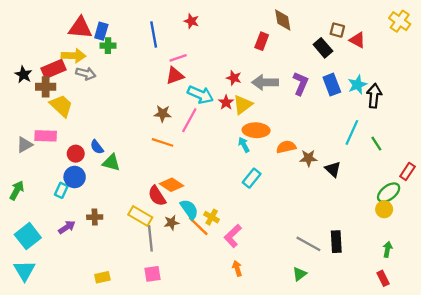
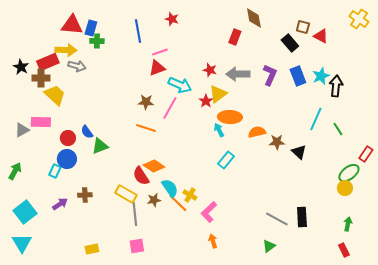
red star: (226, 102) -> (206, 101), moved
green triangle: (111, 163) -> (100, 146), turned -36

